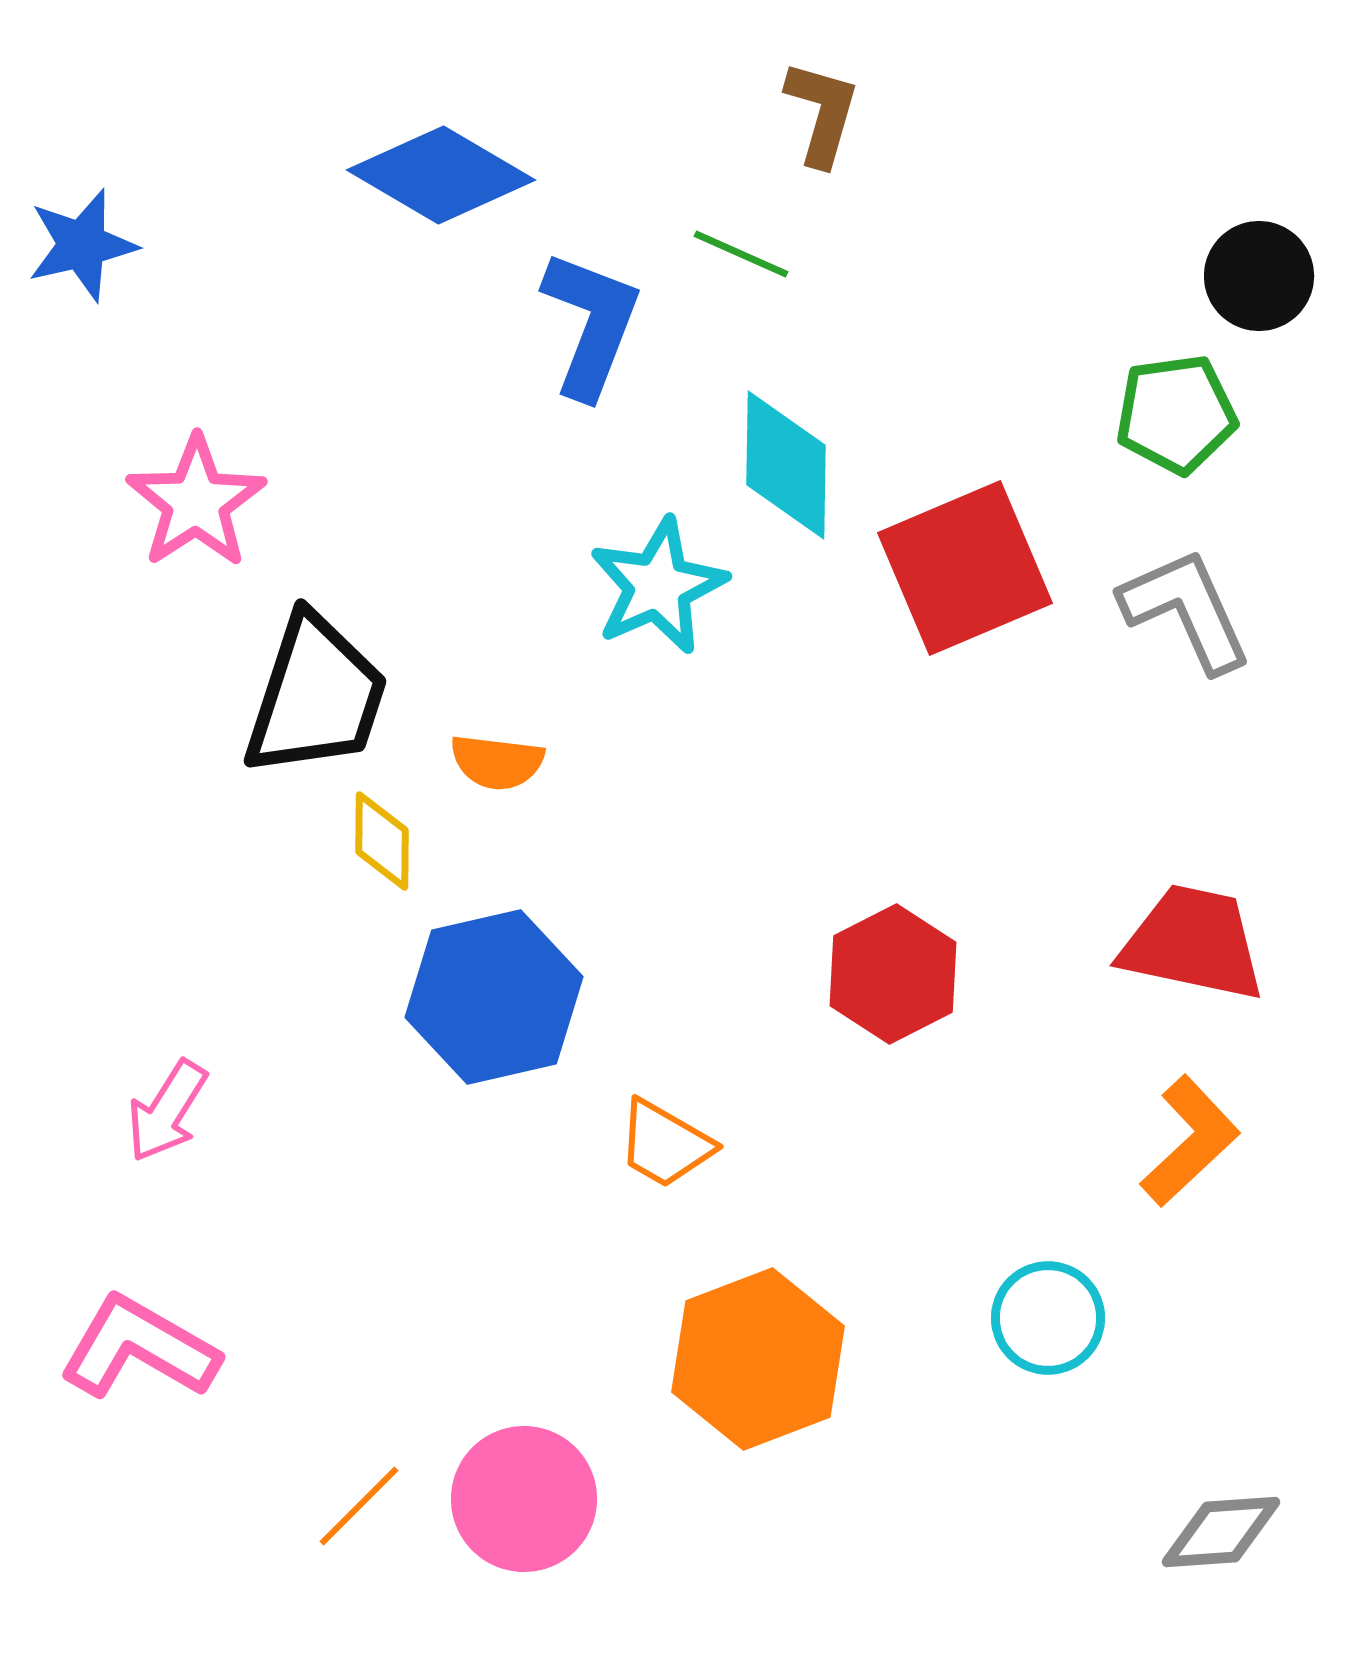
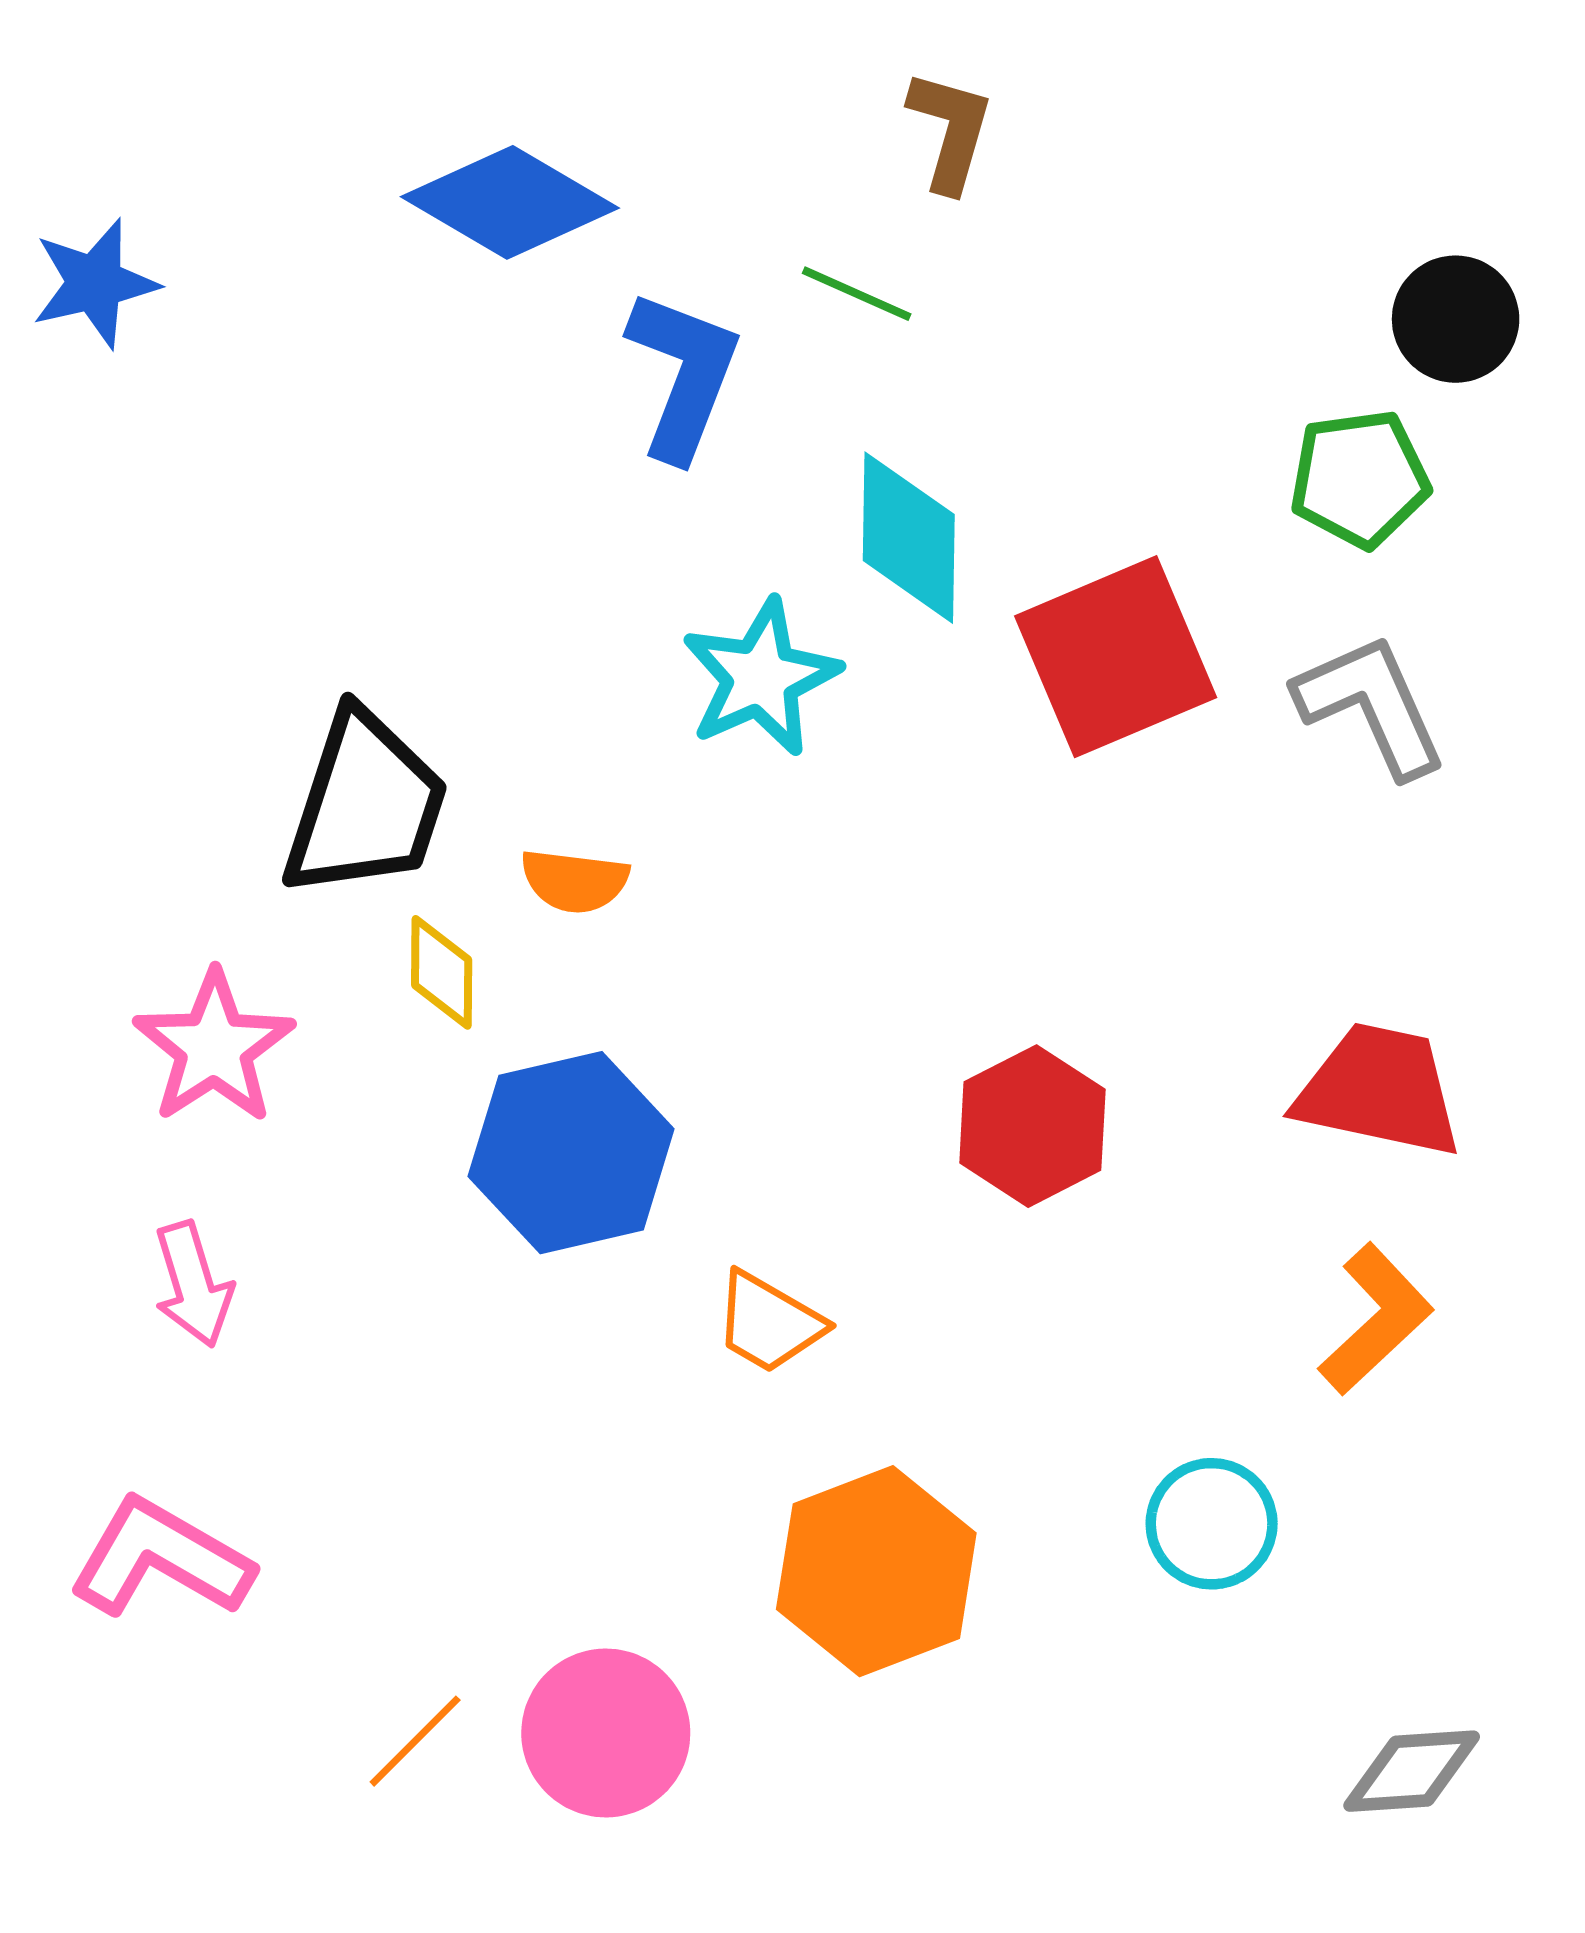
pink star: (196, 502) -> (214, 1047), moved
pink arrow: (167, 1111) -> (193, 1284), turned -49

